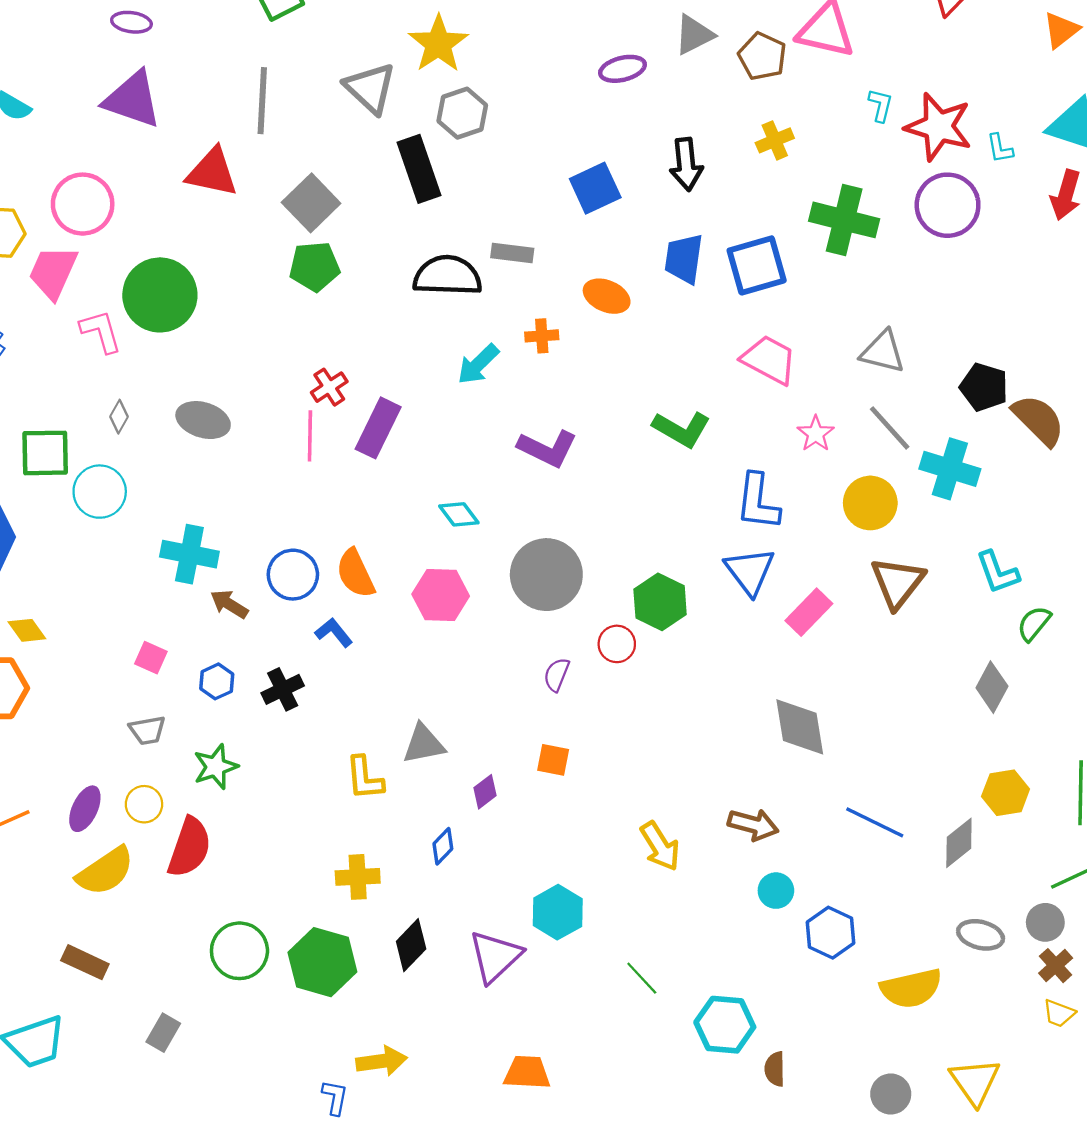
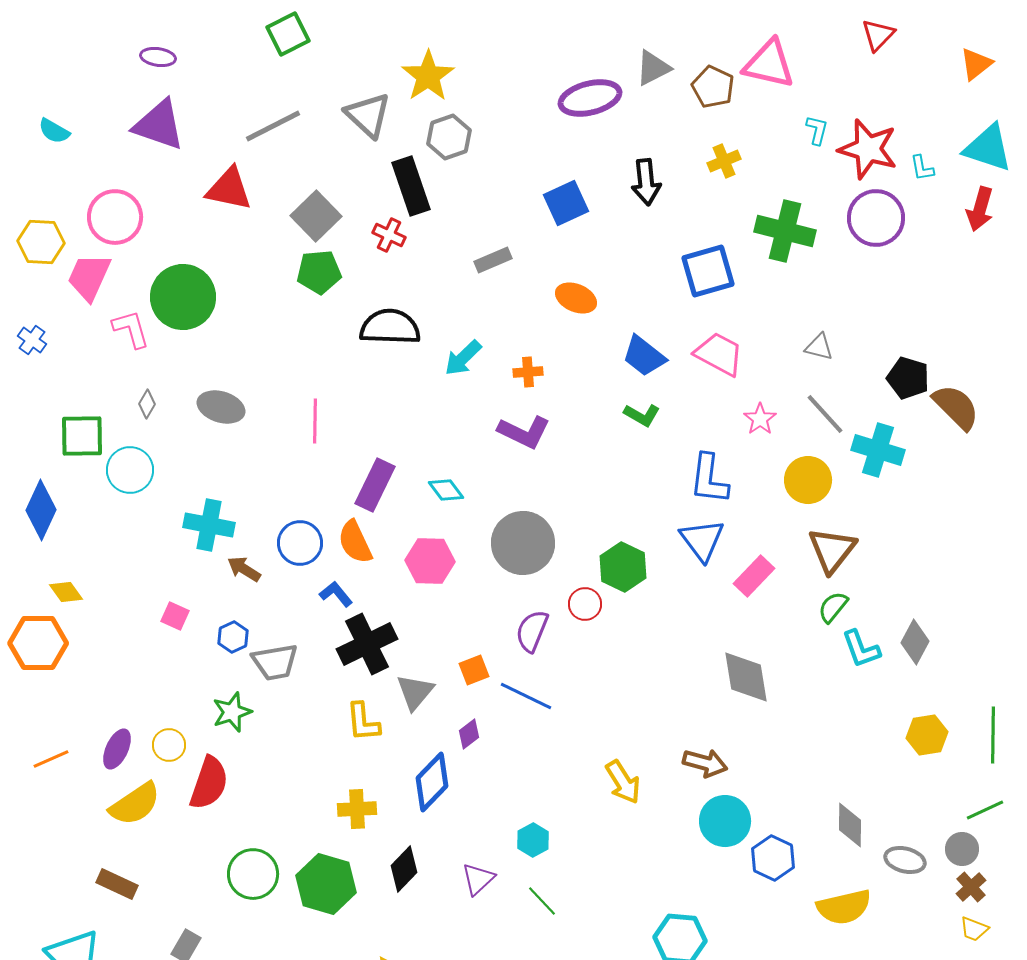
purple ellipse: (622, 69) -> (590, 98), size x1.5
gray line: (262, 101) -> (273, 126), turned 60
gray rectangle: (512, 253) -> (493, 260), turned -30
blue trapezoid: (684, 259) -> (644, 356), moved, turned -60
black semicircle: (447, 276) -> (390, 327), moved
orange cross: (542, 336) -> (528, 372), moved
gray triangle: (883, 352) -> (819, 347), size x0.7
red cross: (329, 387) -> (389, 235), moved, turned -32
purple rectangle: (378, 428) -> (375, 485), moved
green L-shape: (682, 429) -> (642, 415), size x0.7
cyan L-shape: (998, 572) -> (861, 649), moved
green semicircle: (1034, 623) -> (833, 607), moved
purple semicircle: (557, 675) -> (532, 631), size x1.4
black cross: (283, 689) -> (367, 644), moved, size x1.6
gray trapezoid: (147, 730) -> (275, 662), moved, size x1.4
gray triangle: (424, 744) -> (415, 692), turned -39
orange square: (553, 760) -> (474, 670), moved, turned -32
blue line: (875, 822) -> (526, 696), moved
gray diamond: (959, 843) -> (850, 825), moved, turned -51
blue diamond: (443, 846) -> (432, 782), size x1.8
cyan circle: (776, 891) -> (725, 821), size x1.6
cyan hexagon: (558, 912) -> (533, 840), size x0.7
purple triangle: (495, 956) -> (478, 879), size x0.7
green line: (642, 978) -> (542, 901), moved

